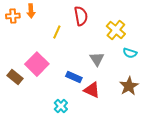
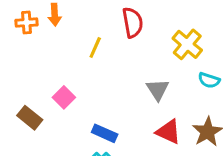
pink square: (37, 64) -> (64, 97), size x0.6
blue rectangle: (74, 77) -> (105, 133), moved
red triangle: (92, 90) -> (168, 132), moved

